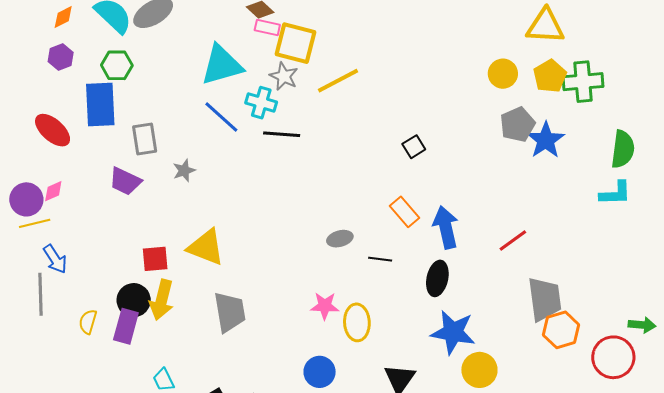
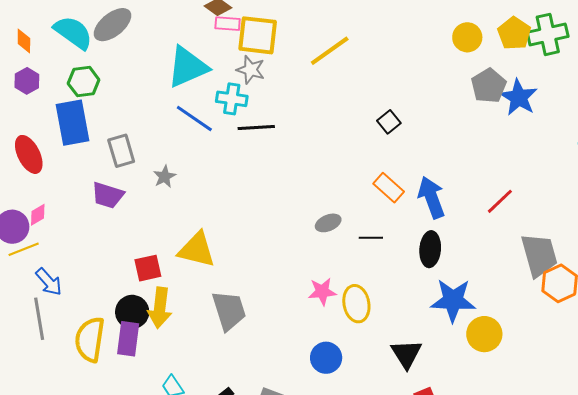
orange diamond: (63, 17) -> (24, 41), turned -55
yellow line: (338, 81) -> (330, 51), moved
red ellipse: (53, 130) -> (29, 154), turned 30
yellow semicircle: (88, 322) -> (90, 339), size x1.8

